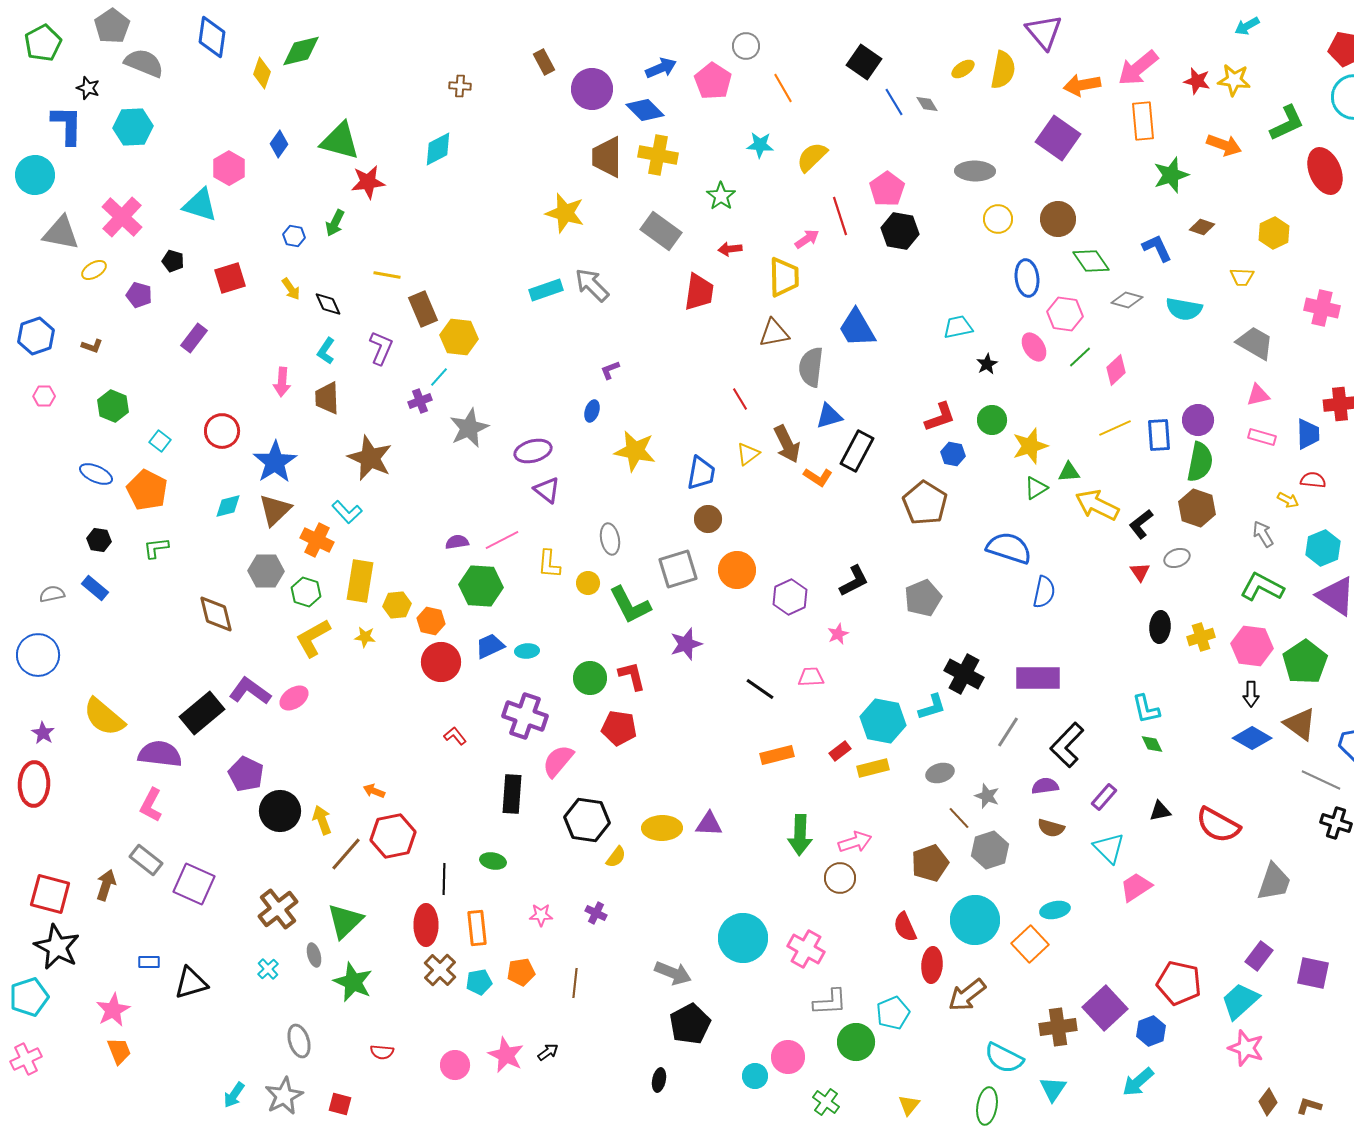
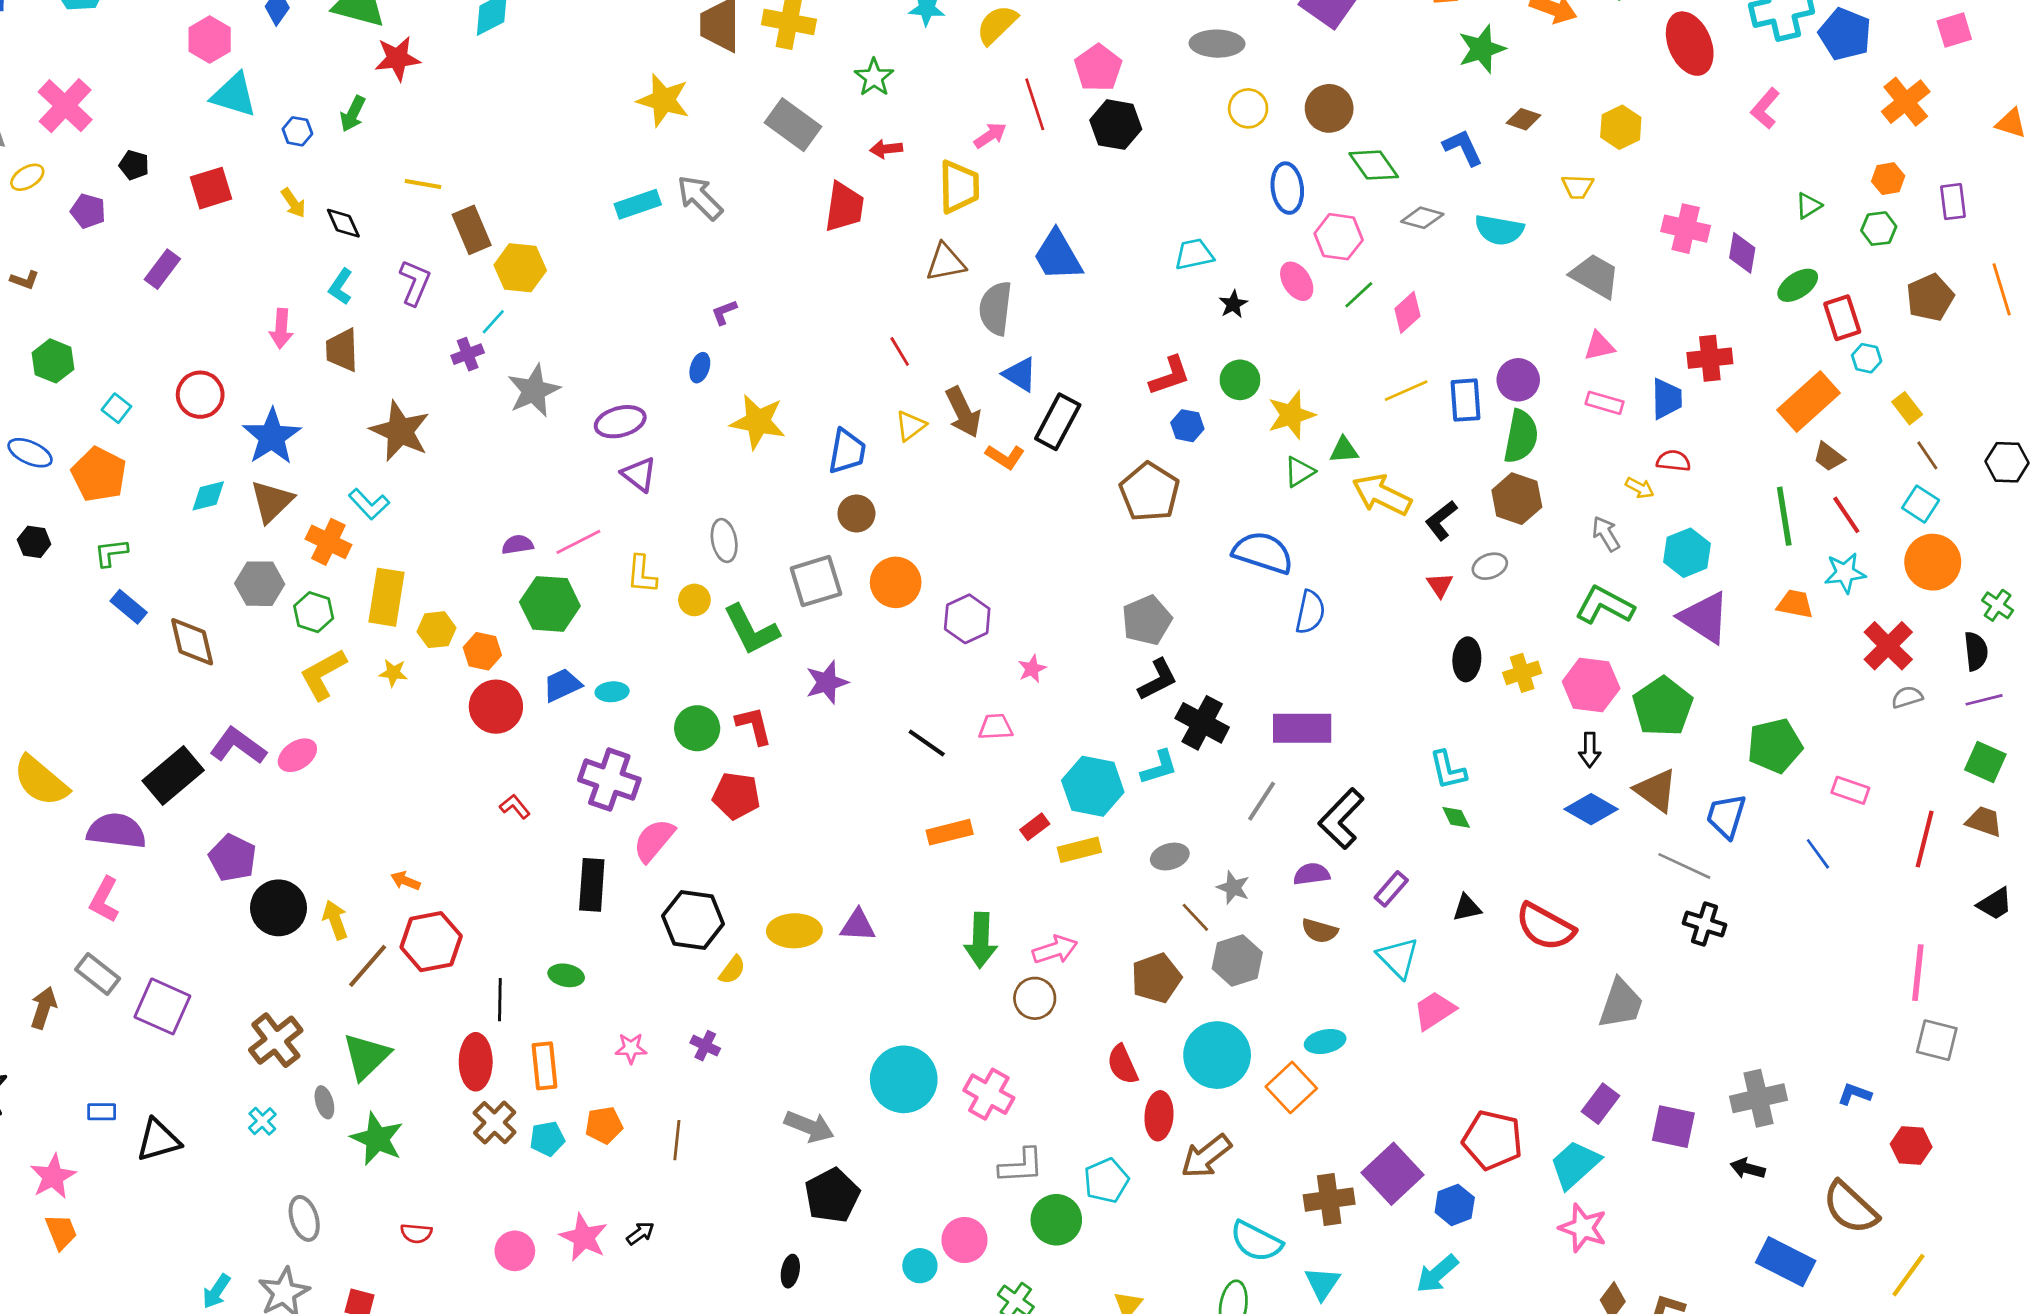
cyan triangle: (200, 205) -> (234, 95), moved
blue triangle: (829, 416) -> (1020, 374), turned 48
black L-shape: (854, 581) -> (1158, 680), moved
blue rectangle: (95, 588) -> (129, 607), moved

